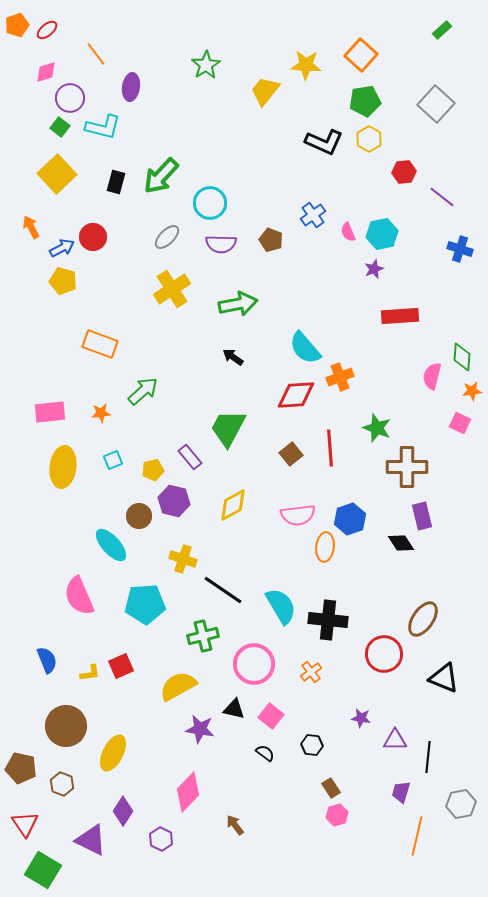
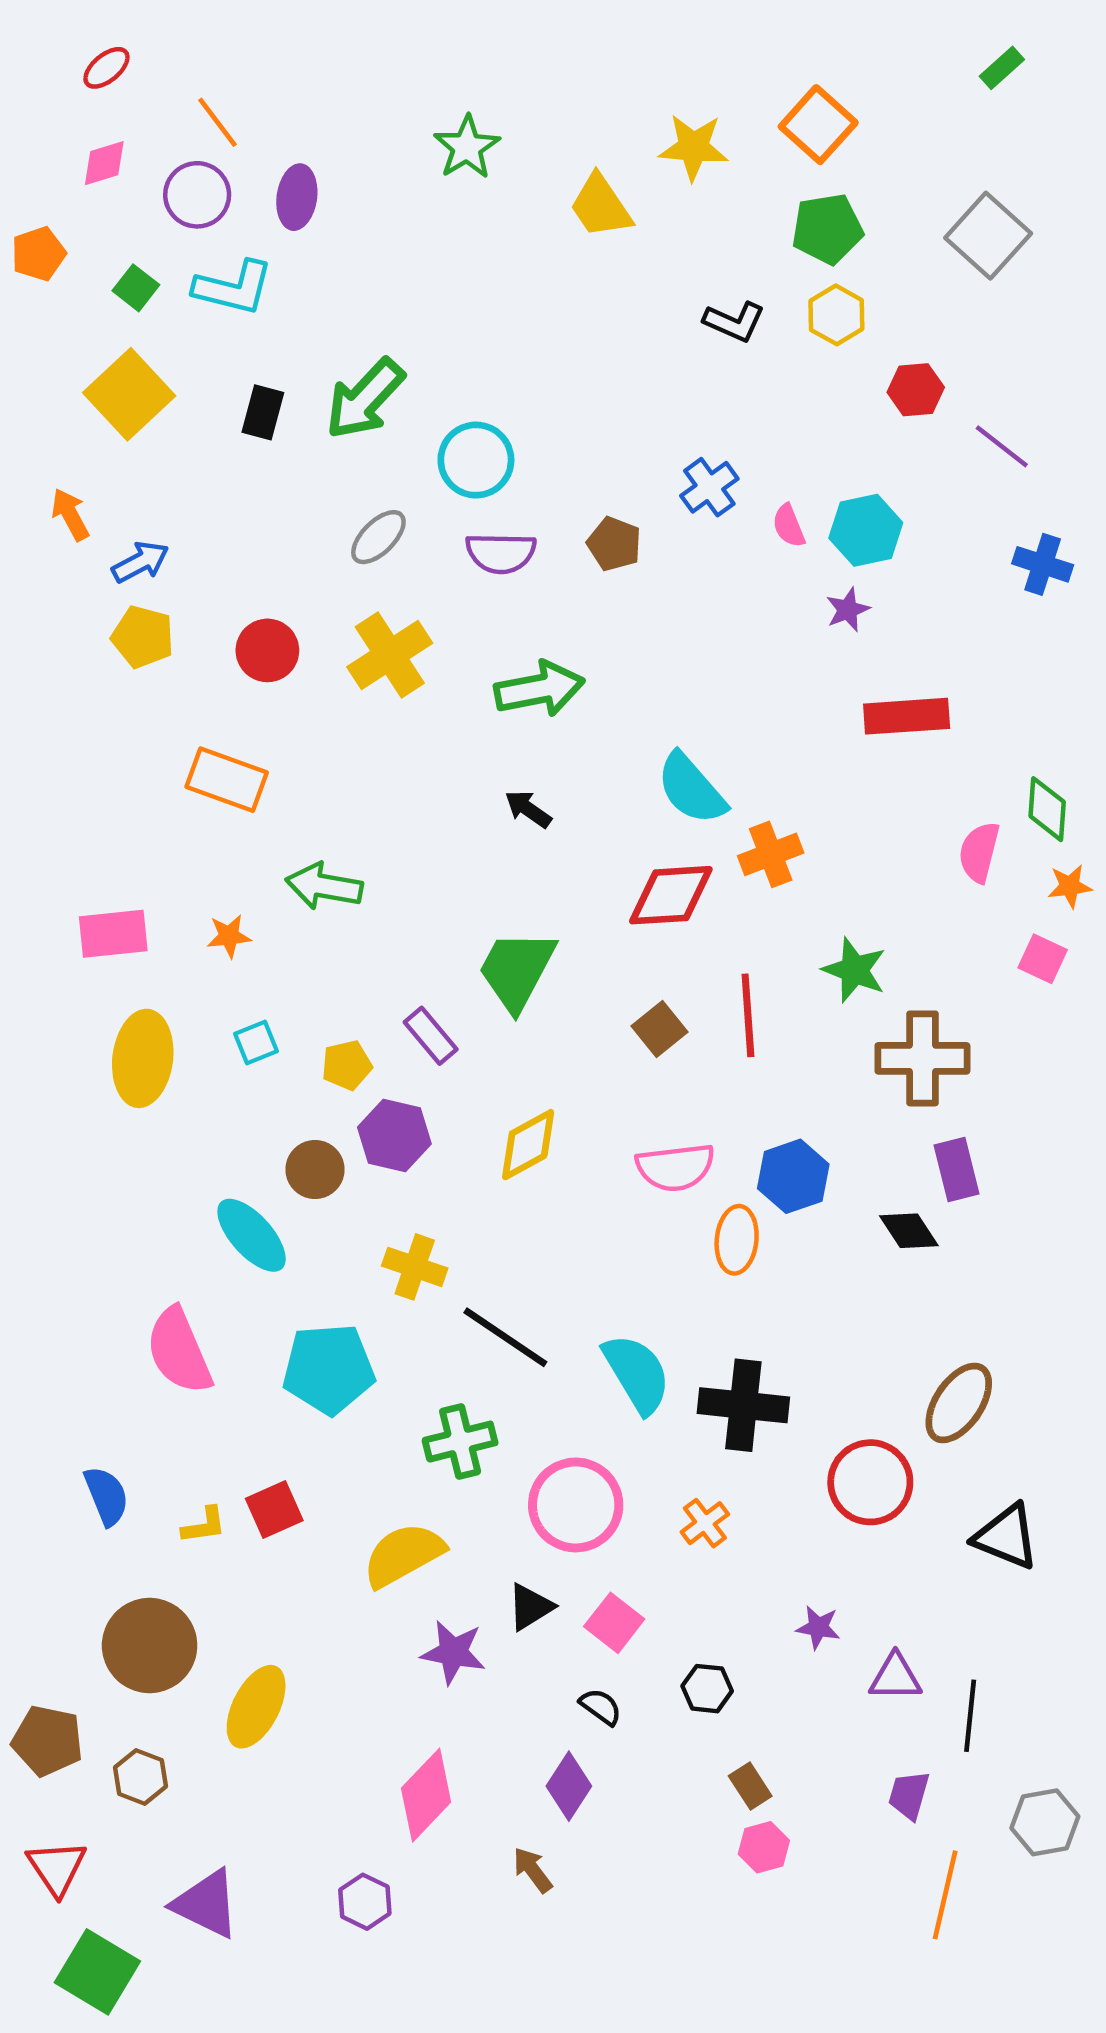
orange pentagon: (17, 25) -> (38, 254), moved
yellow trapezoid: (265, 91) -> (601, 206), turned -72
purple circle: (70, 98) -> (197, 195), moved
black L-shape: (324, 142) -> (734, 322), size x0.7
red circle: (93, 237) -> (267, 650), moved
green arrow: (143, 391) -> (324, 886), turned -128
black triangle: (234, 709) -> (530, 1607), turned -45
purple diamond: (123, 811) -> (569, 1786), moved

